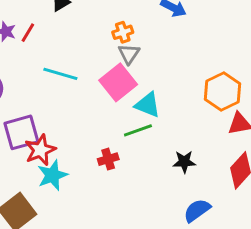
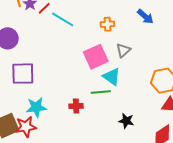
gray triangle: (129, 54) -> (123, 50), moved
cyan line: (60, 74) -> (63, 19), moved
red star: (40, 150) -> (26, 127), moved

